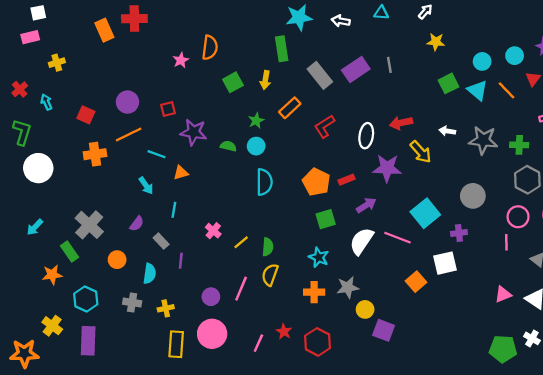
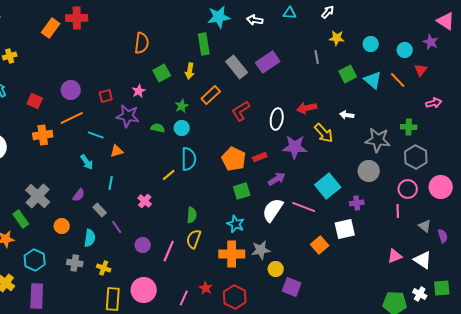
orange rectangle: (104, 30) -> (51, 28), turned 60
pink star: (181, 60) -> (139, 91), moved
cyan circle: (482, 61) -> (371, 44), moved
gray line: (389, 65) -> (317, 57), moved
gray star: (483, 140) -> (378, 140), moved
yellow line: (241, 242) -> (169, 175), moved
purple line: (181, 261) -> (117, 227), turned -40
orange cross: (314, 292) -> (232, 254), size x1.4
purple circle: (211, 297) -> (143, 245), moved
yellow cross: (166, 308) -> (104, 268), turned 32

